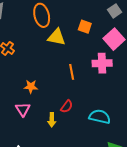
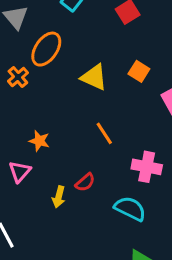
orange ellipse: (42, 15) -> (46, 49), moved, turned 35
pink cross: (102, 63) -> (147, 167), moved
orange line: (72, 72) -> (104, 133), turned -35

